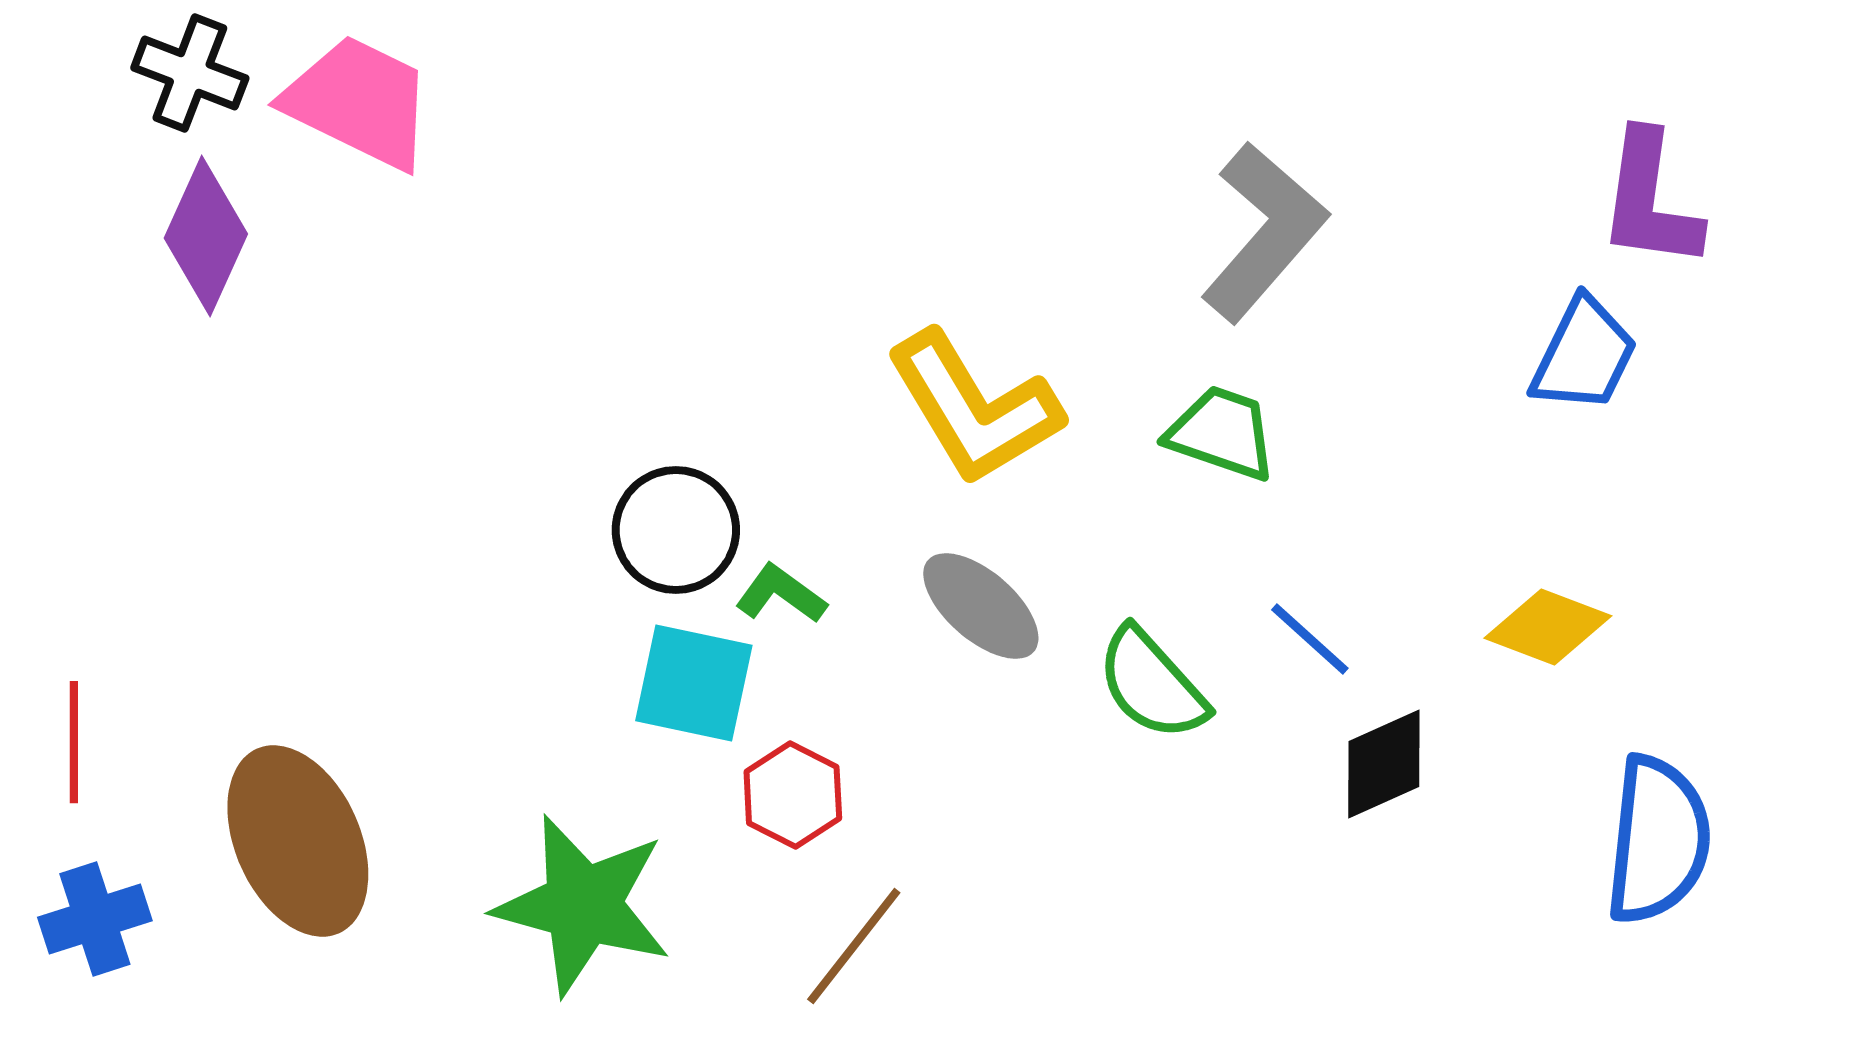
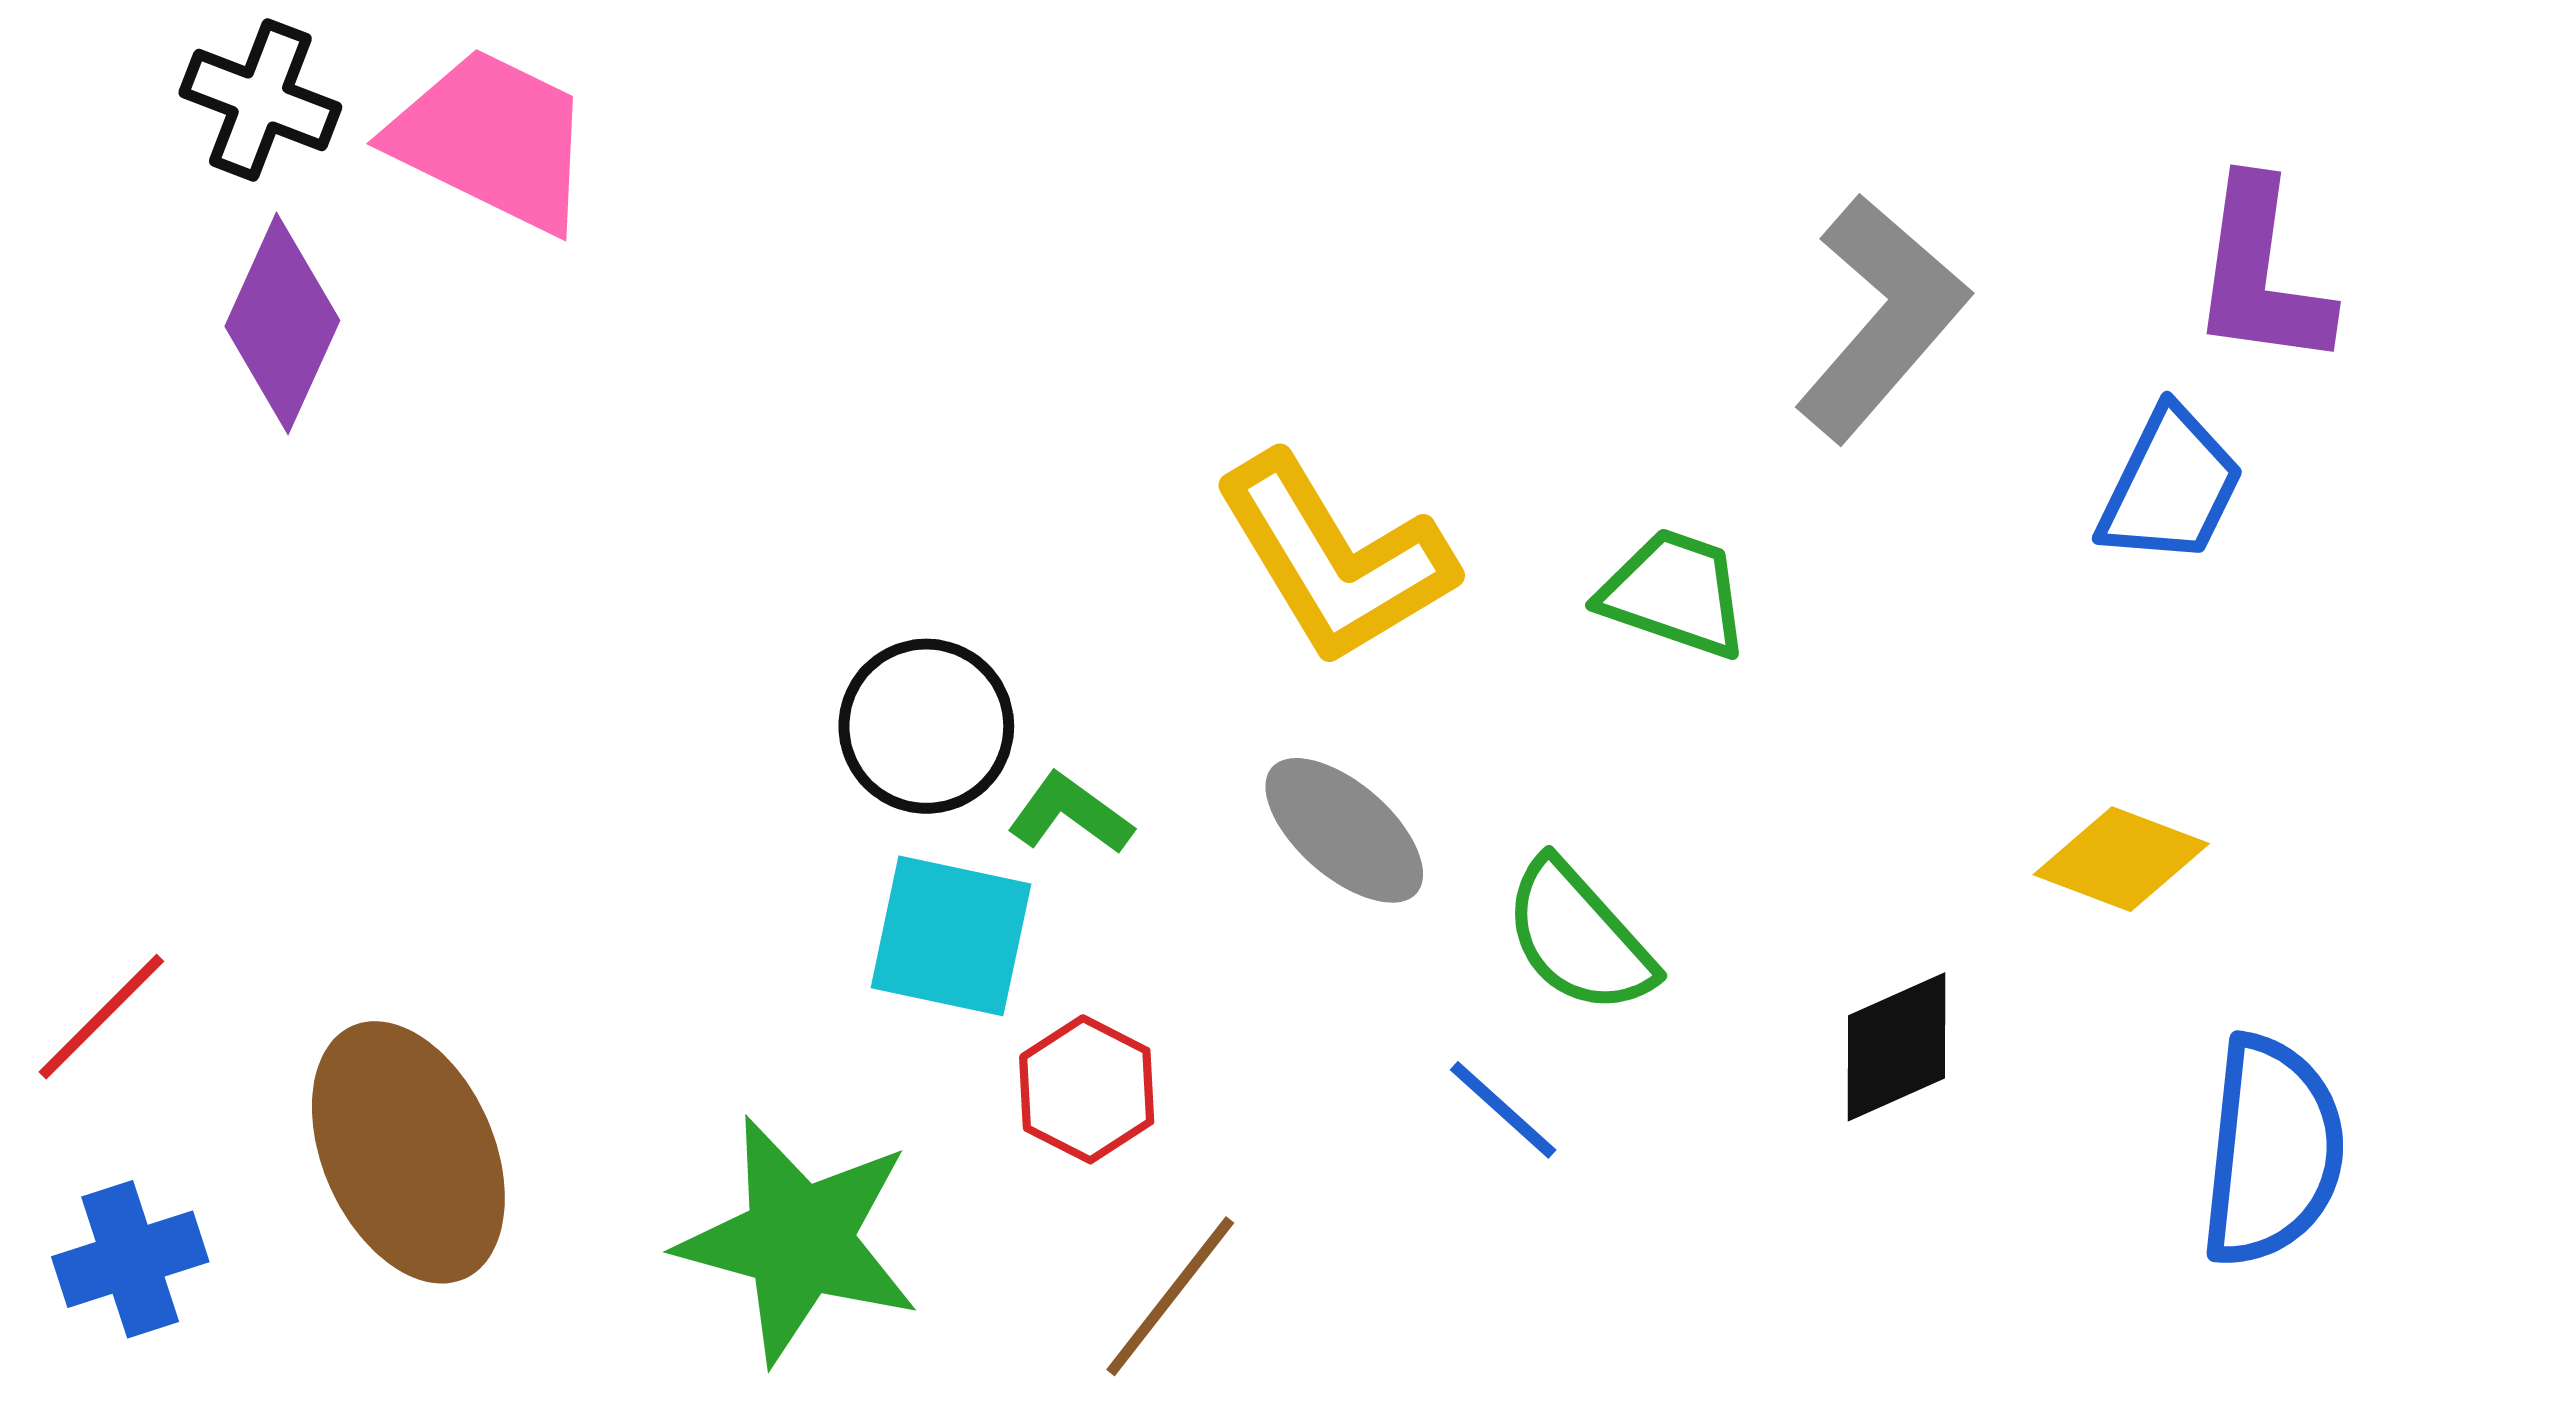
gray L-shape: (1264, 232) -> (1881, 318), moved
blue line: (1310, 639) -> (1503, 1110), moved
red line: (74, 742) -> (101, 1017), turned 45

